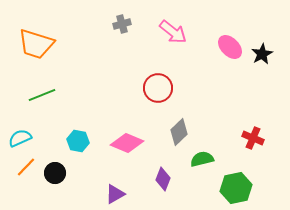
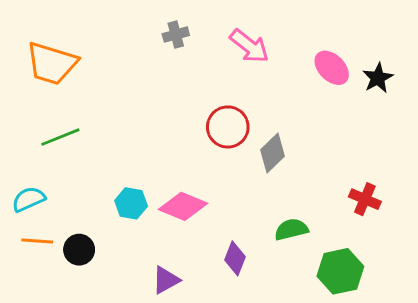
gray diamond: (179, 132) -> (273, 153), moved
cyan hexagon: (78, 141) -> (131, 203), moved
orange line: (26, 167) -> (37, 241), turned 50

